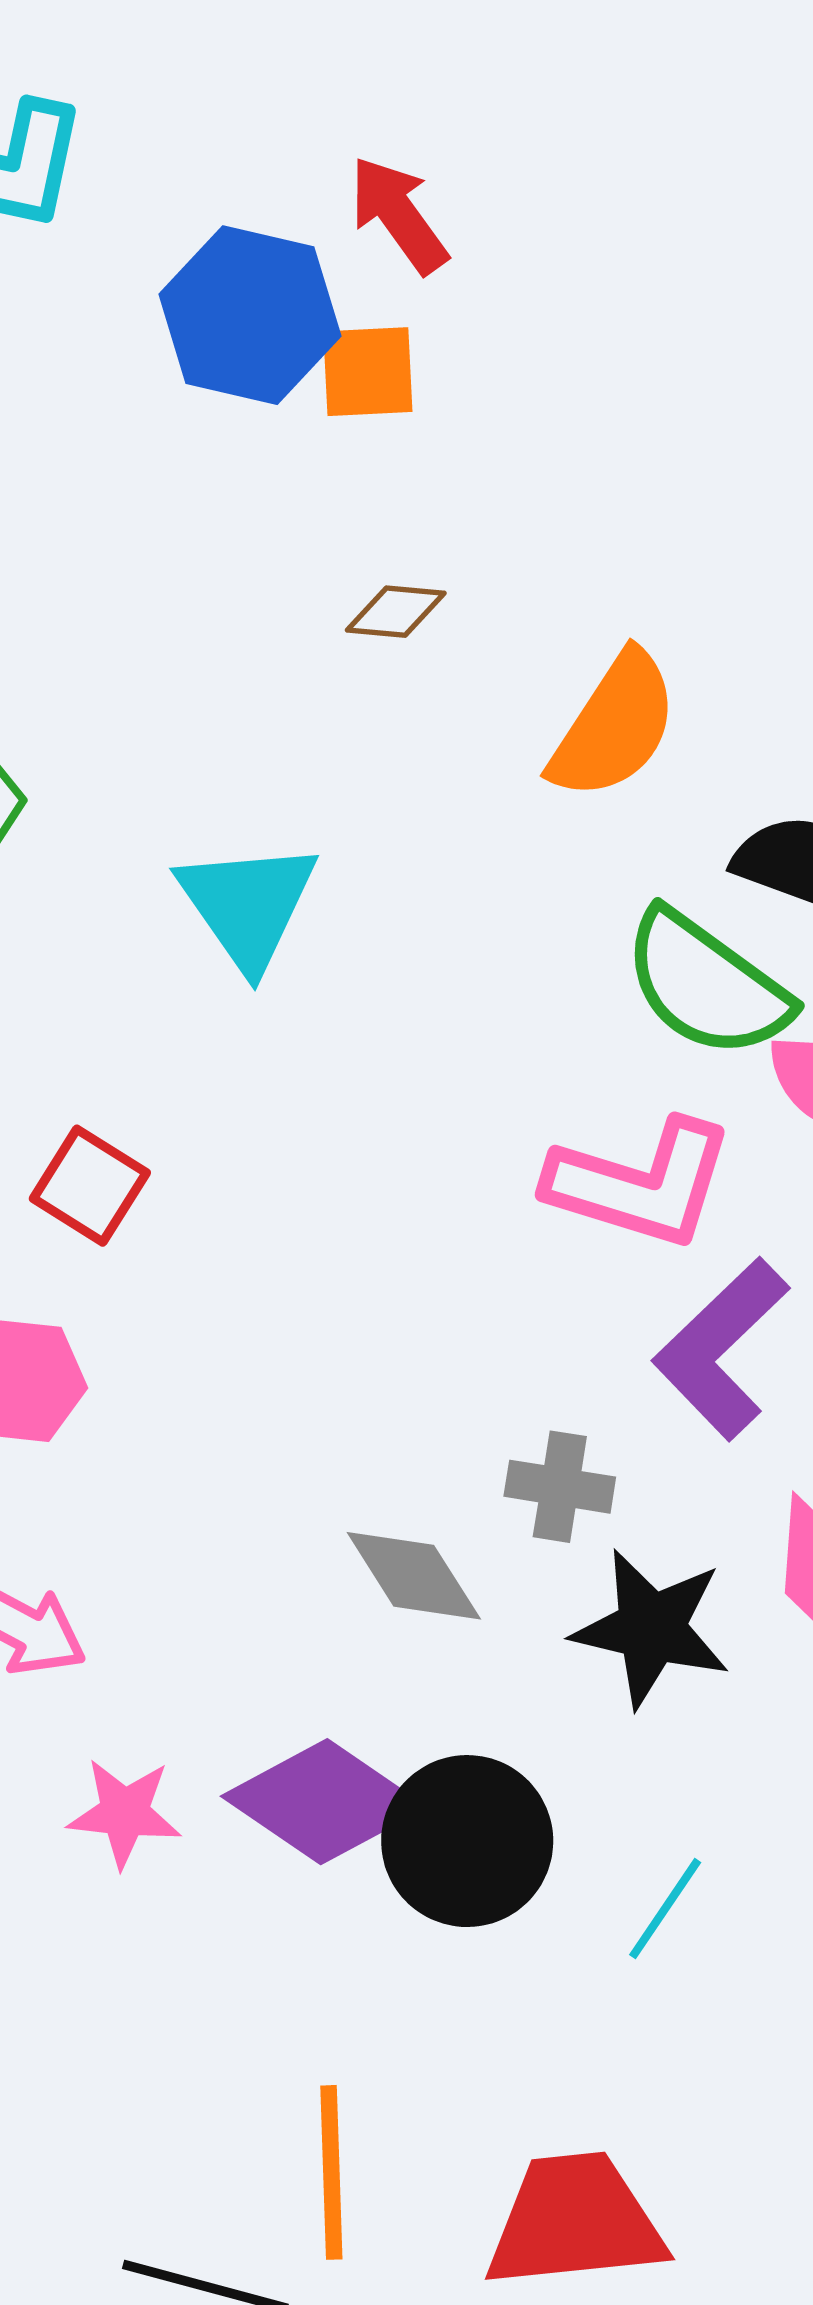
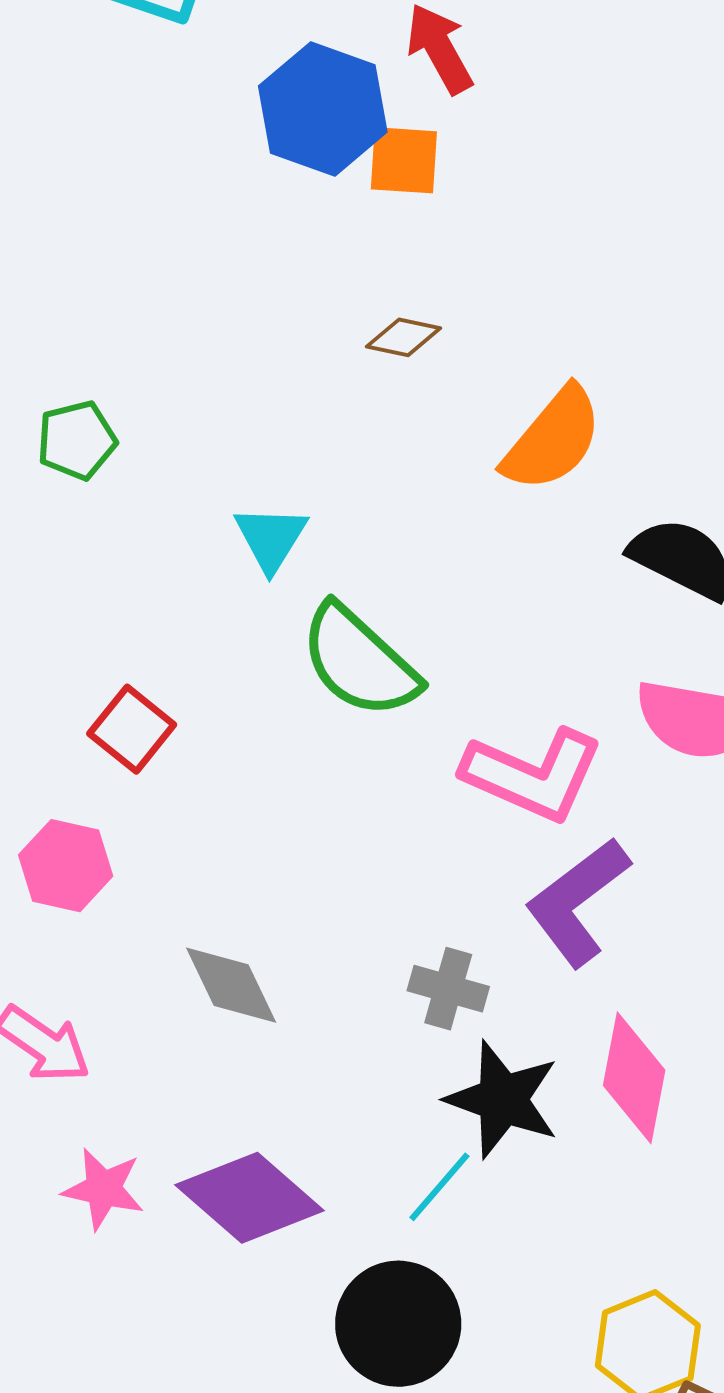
cyan triangle: (248, 905) -> (271, 538), size x0.7
green semicircle: (706, 984) -> (359, 661), moved
gray diamond: (414, 1576) -> (231, 985), moved
black circle: (467, 1841) -> (398, 1324), moved
cyan line: (665, 1909) -> (439, 1187), moved

